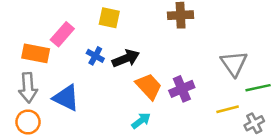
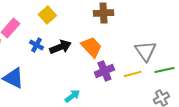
yellow square: (109, 18) -> (47, 15), turned 36
orange trapezoid: (149, 86) -> (91, 47), moved
yellow line: (228, 109) -> (132, 74), moved

